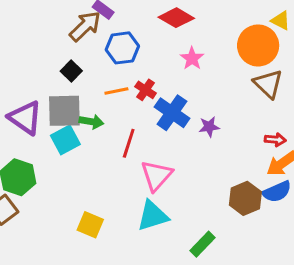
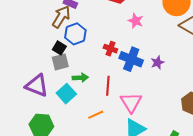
blue hexagon: (122, 48) -> (75, 34), moved
orange line: (116, 91) -> (96, 115), moved
gray square: (64, 111) -> (60, 62), moved, size x0.7

